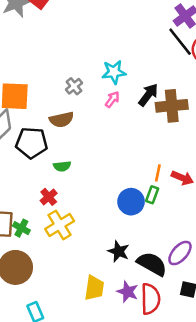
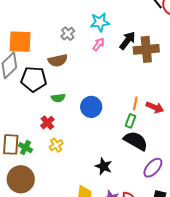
blue circle: (131, 202) -> (91, 107), moved
yellow cross: (60, 225) -> (56, 145), size x0.6
black semicircle: (152, 264) -> (136, 141), moved

